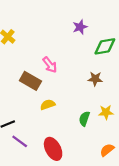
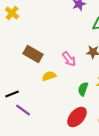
pink arrow: (50, 65) -> (69, 59), moved
red ellipse: (53, 149) -> (77, 117), moved, turned 70

